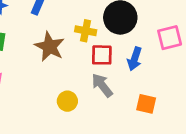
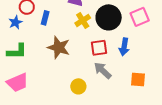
yellow cross: (86, 31) -> (83, 20), moved, turned -35
pink square: (170, 38) -> (140, 17), moved

